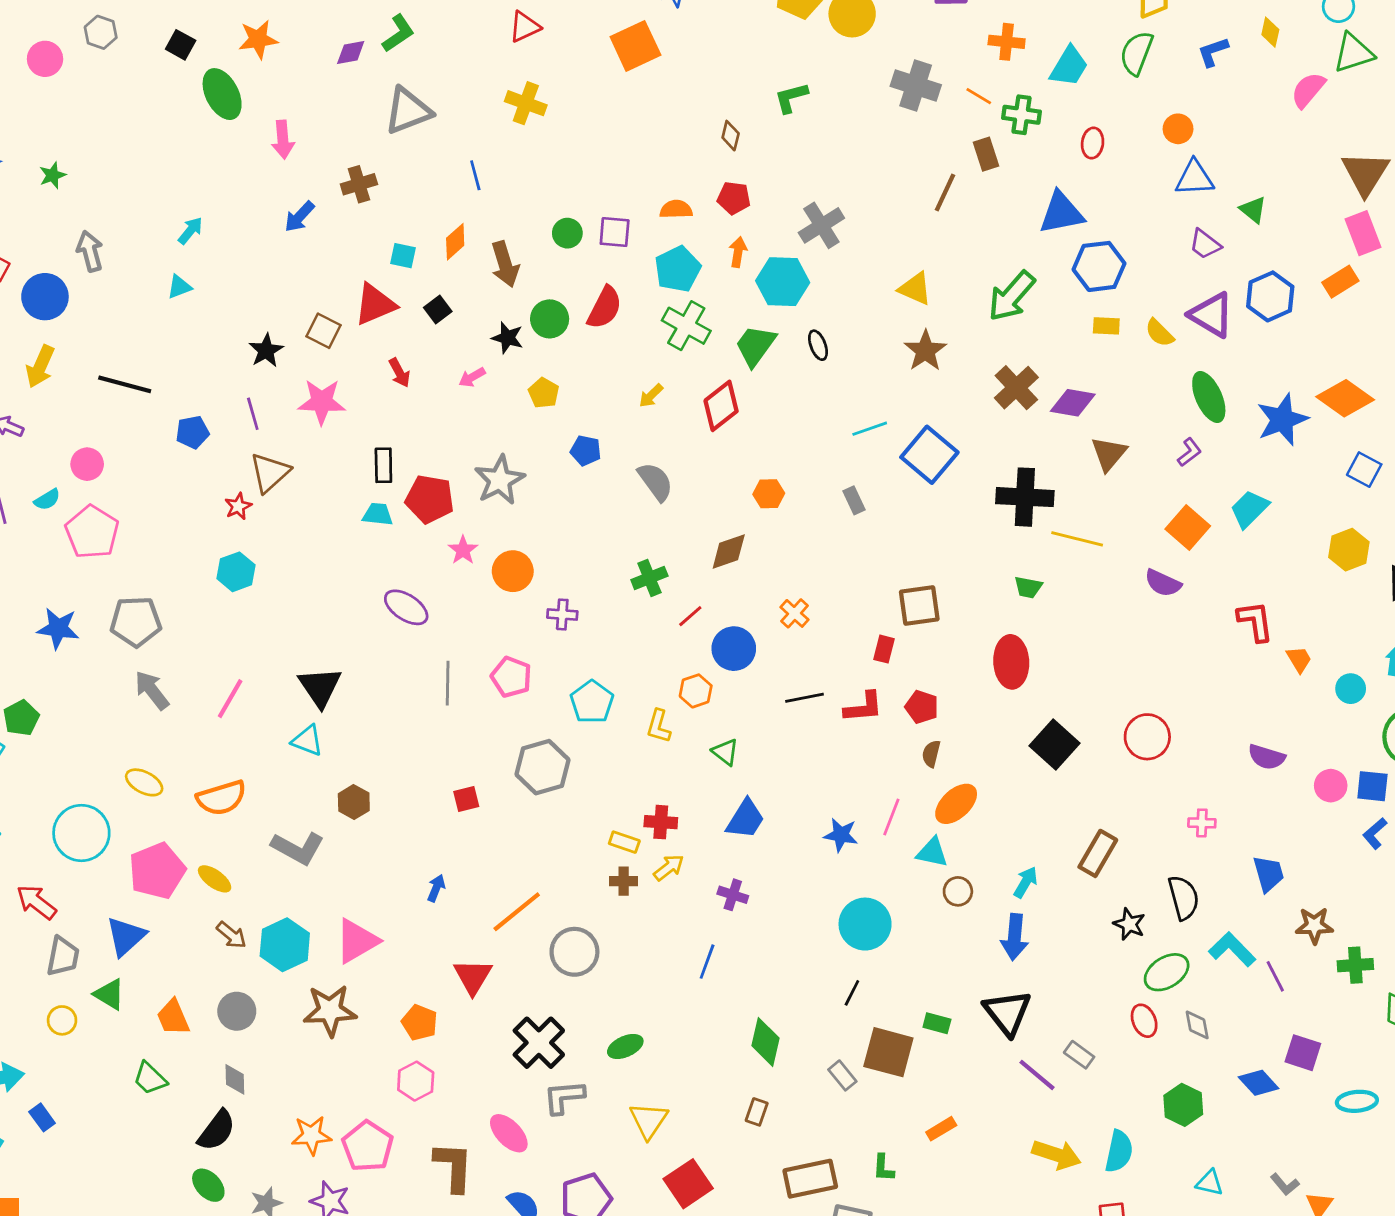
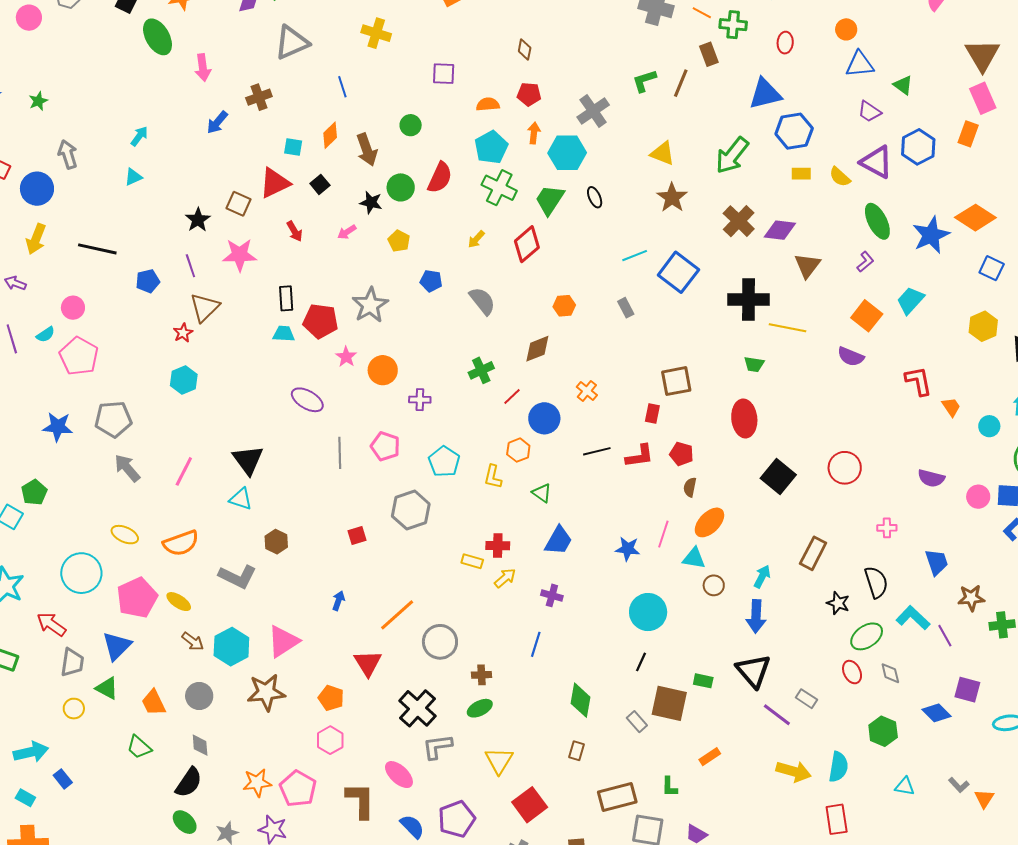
green L-shape: (791, 98) -> (644, 81), moved
purple square: (615, 232) -> (444, 74), moved
orange rectangle: (1340, 282) -> (968, 134), turned -35
brown cross: (624, 881) -> (481, 675), moved

